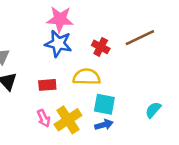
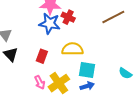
red cross: (101, 47) -> (68, 17), moved
red rectangle: (47, 85) -> (42, 56), turned -64
cyan semicircle: (153, 110) -> (125, 73), turned -96

